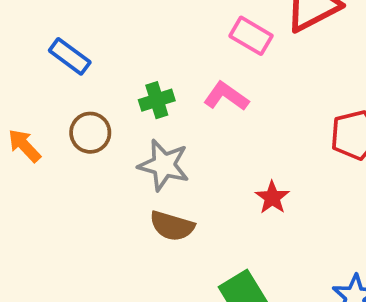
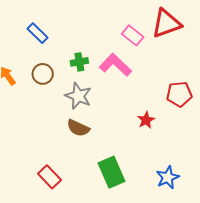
pink L-shape: (226, 96) -> (115, 65), size x1.4
red star: (272, 197) -> (146, 120), moved

